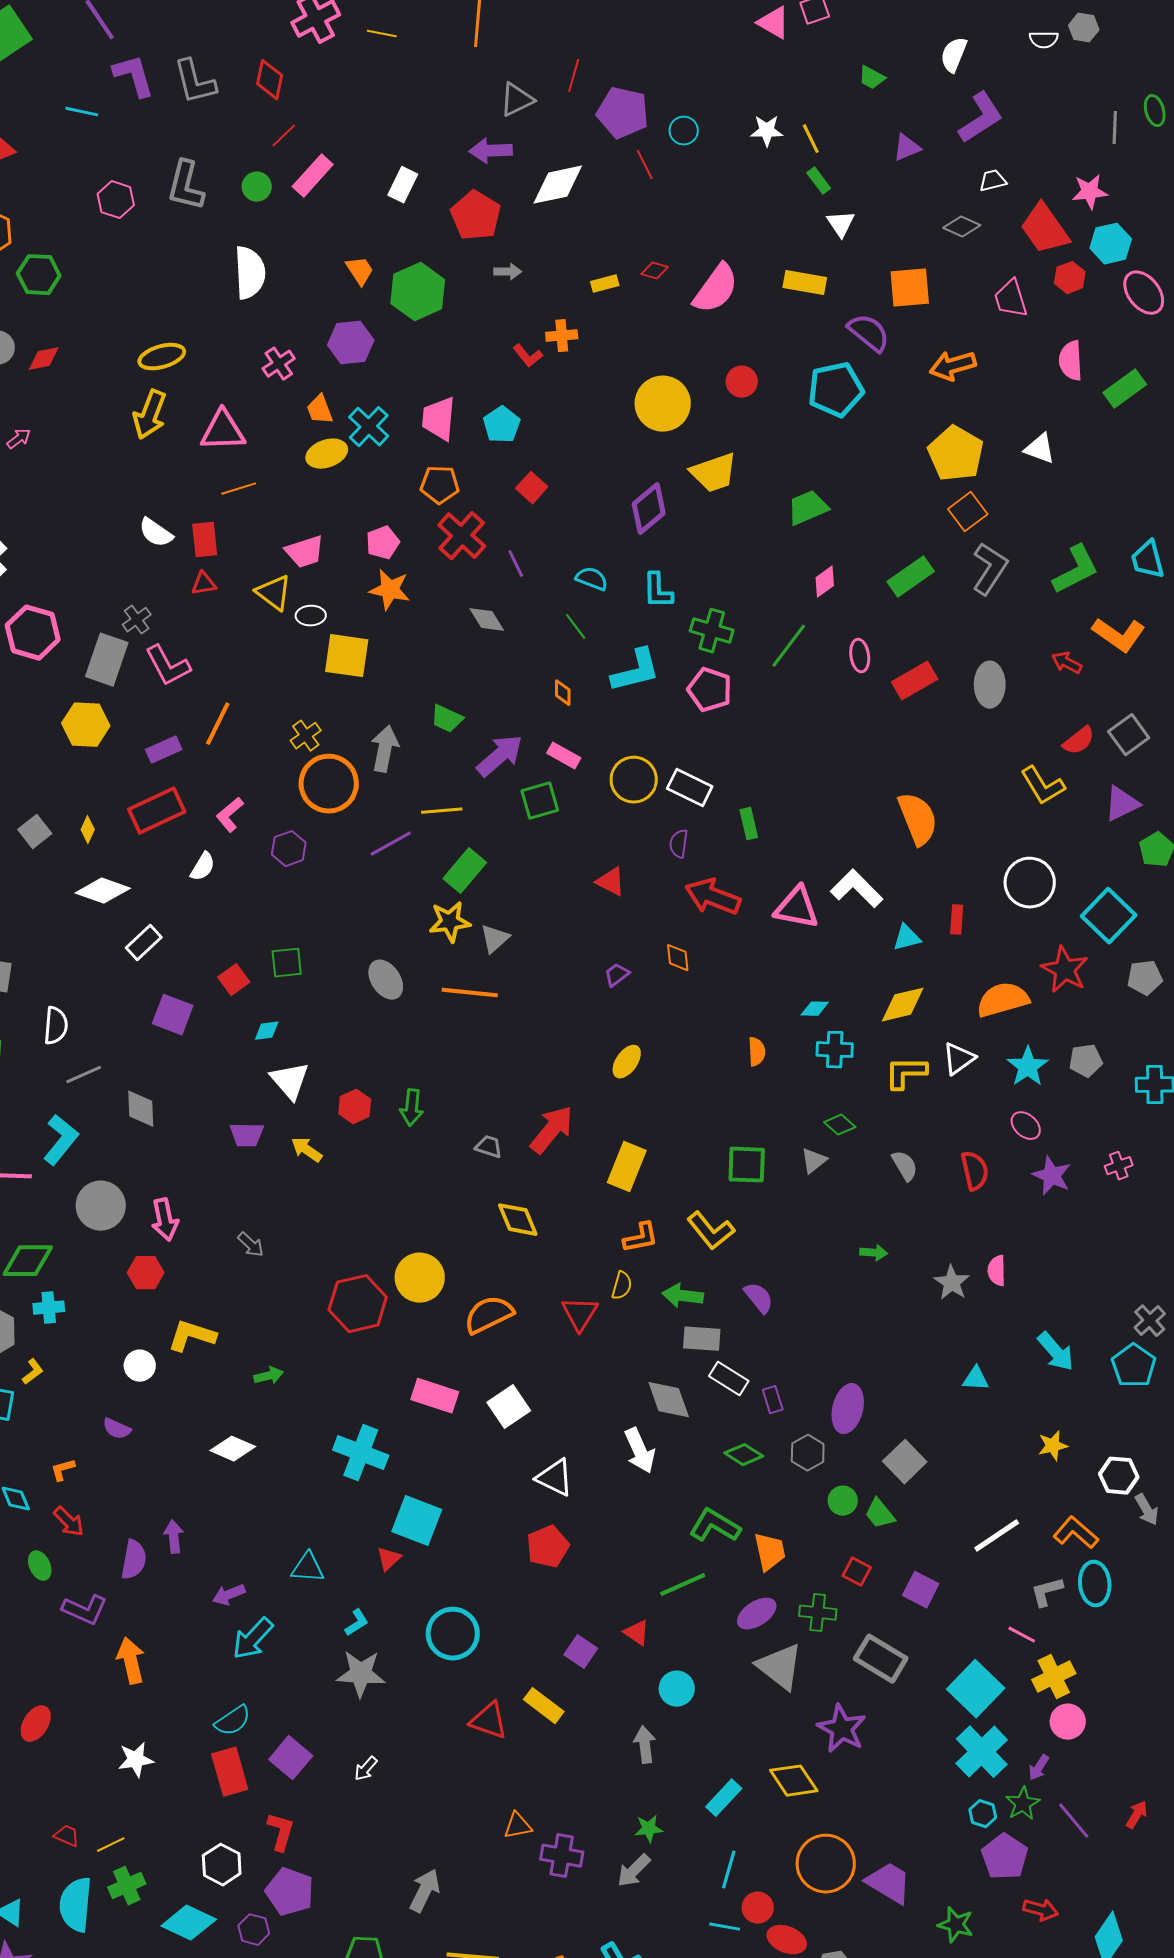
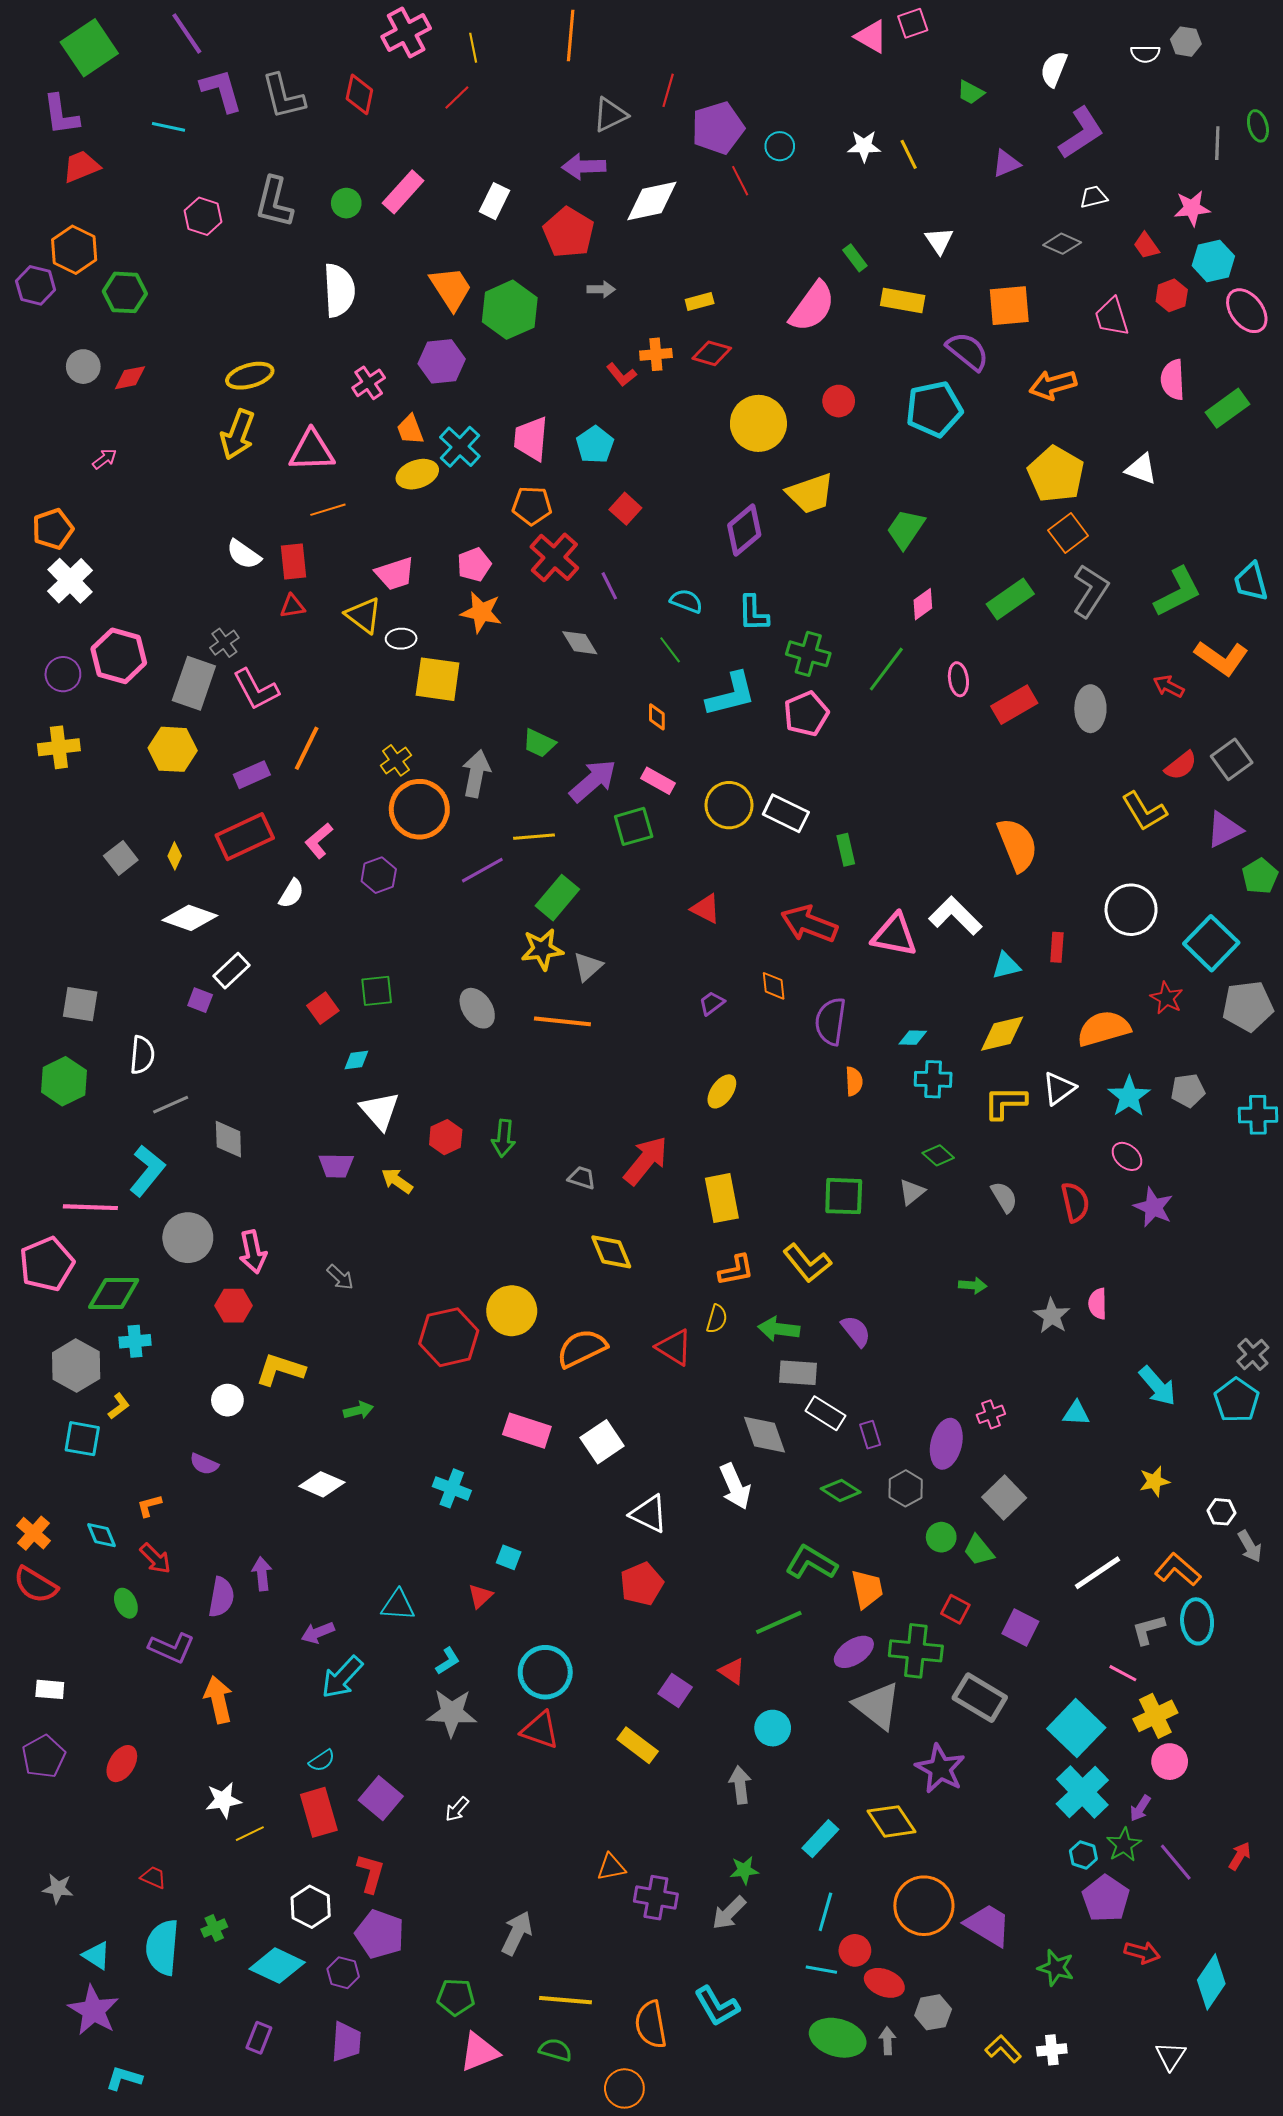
yellow line: (382, 34) -> (473, 48), turned 68
purple pentagon: (623, 113) -> (718, 128), turned -30
red line: (284, 136) -> (457, 97), moved
green rectangle: (819, 181) -> (855, 258), moved
red trapezoid: (1045, 229) -> (1146, 246), size x0.5
orange trapezoid: (360, 271) -> (451, 288), size x1.5
red diamond: (655, 271) -> (712, 353), moved, size x1.4
green trapezoid: (808, 508) -> (906, 529), turned -33
pink pentagon: (710, 690) -> (806, 714), turned 30
purple semicircle: (679, 844) -> (831, 1021), moved, size x1.6
red star: (1065, 970) -> (1167, 998), size x0.7
gray pentagon: (1145, 978) -> (1248, 1006), size x1.4
purple square: (173, 1015) -> (200, 1000), moved, size x0.6
pink cross: (1119, 1166) -> (991, 1414), moved
yellow rectangle: (627, 1167) -> (722, 1198), turned -33
red triangle: (580, 1314) -> (674, 1347), turned -30
cyan cross: (361, 1453) -> (452, 1488), size x0.7
white hexagon: (1119, 1476) -> (1221, 1512), size x0.7
cyan square: (417, 1521) -> (509, 1557), size x0.5
green cross: (818, 1613) -> (916, 1651), size x1.4
cyan semicircle: (233, 1721) -> (322, 1761), size x0.7
red triangle: (489, 1721) -> (540, 1730), moved
yellow line: (111, 1845) -> (250, 1834), moved
green cross: (127, 1886) -> (214, 1928), size x0.7

